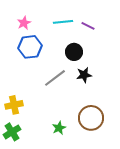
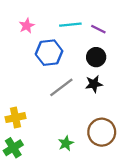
blue hexagon: (30, 47) -> (49, 53), moved
black circle: (74, 52) -> (96, 57), moved

